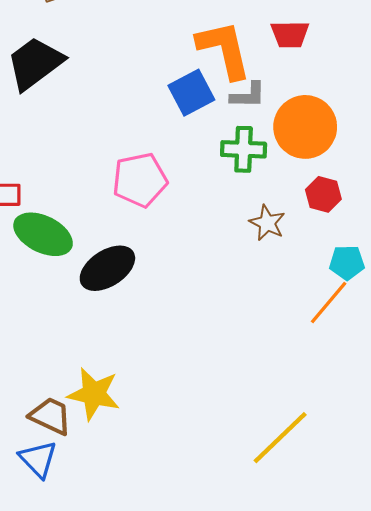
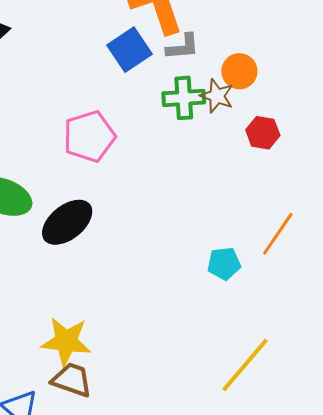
orange circle: (305, 127) -> (239, 71), size x0.6
brown star: (267, 223) -> (217, 96), moved
cyan pentagon: (347, 263) -> (224, 264), moved
brown trapezoid: (50, 416) -> (72, 380), moved

